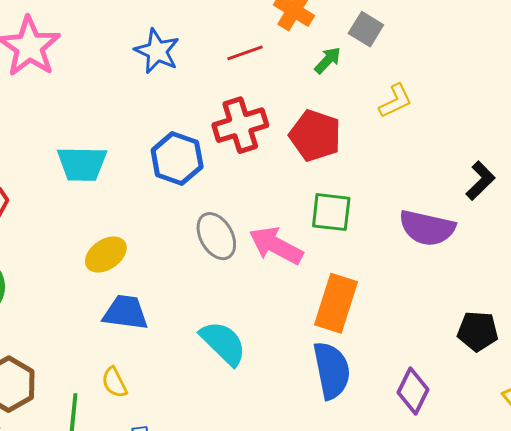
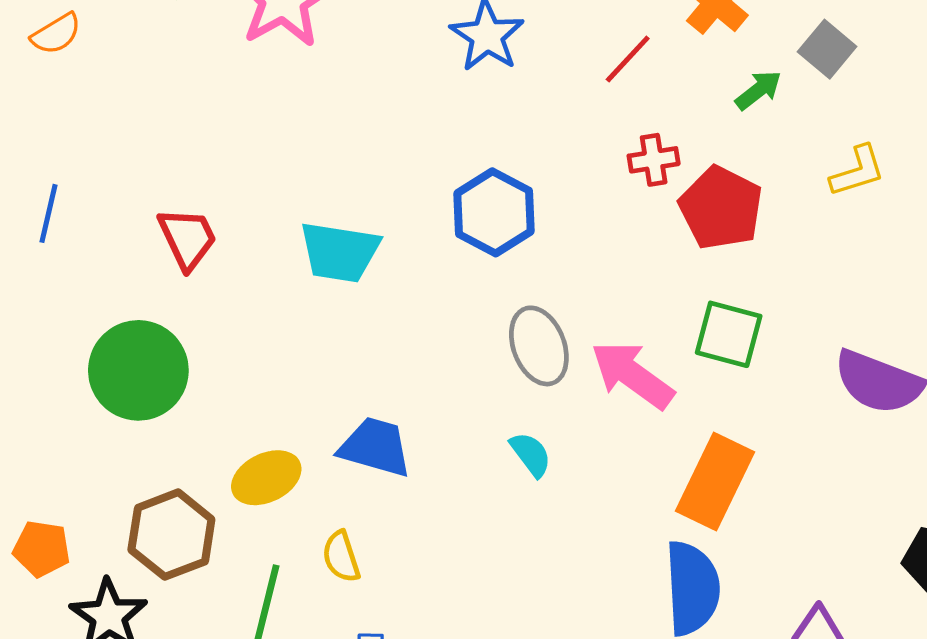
red line: (245, 53) -> (628, 59), turned -36
red cross: (240, 125) -> (654, 160), moved, size x0.6
cyan trapezoid: (82, 164) -> (339, 252), moved
yellow ellipse: (106, 254) -> (266, 478), moved
cyan semicircle: (223, 343) -> (531, 454), moved, size x0.6

